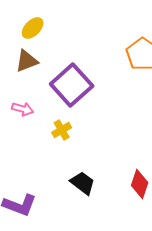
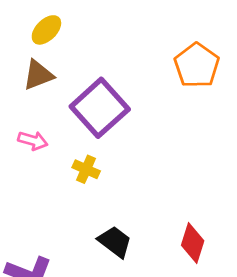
yellow cross: (62, 130) -> (86, 169), turned -36

